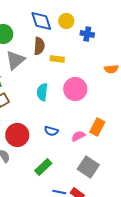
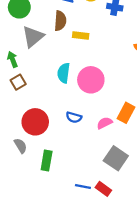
pink circle: (75, 89) -> (91, 80), moved
green rectangle: (43, 167) -> (47, 160), moved, turned -36

